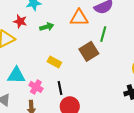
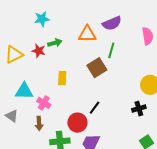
red star: (20, 21) -> (39, 51), moved
yellow rectangle: (54, 62) -> (62, 78), turned 64
black line: (60, 88) -> (95, 108), moved, turned 48

